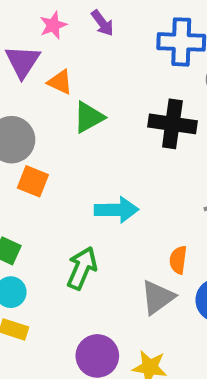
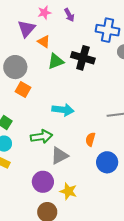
black cross: (172, 124) -> (83, 58), moved
green arrow: (82, 268) -> (41, 137), turned 50
gray triangle: (158, 297) -> (59, 156), moved

